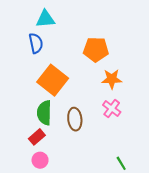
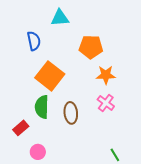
cyan triangle: (45, 19) -> (60, 18), moved
red rectangle: (37, 137) -> (21, 128), moved

